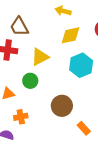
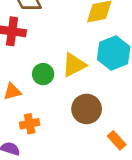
yellow triangle: (40, 57) -> (74, 65), moved

